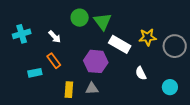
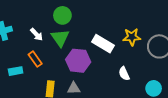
green triangle: (103, 21) -> (60, 38), moved

